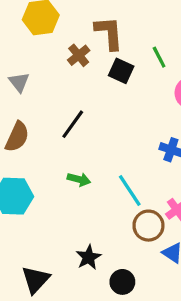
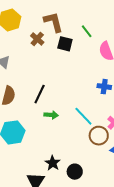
black line: (73, 124) -> (40, 94), moved
black star: (88, 257) -> (53, 163), moved
black circle: (122, 282) -> (75, 172), moved

